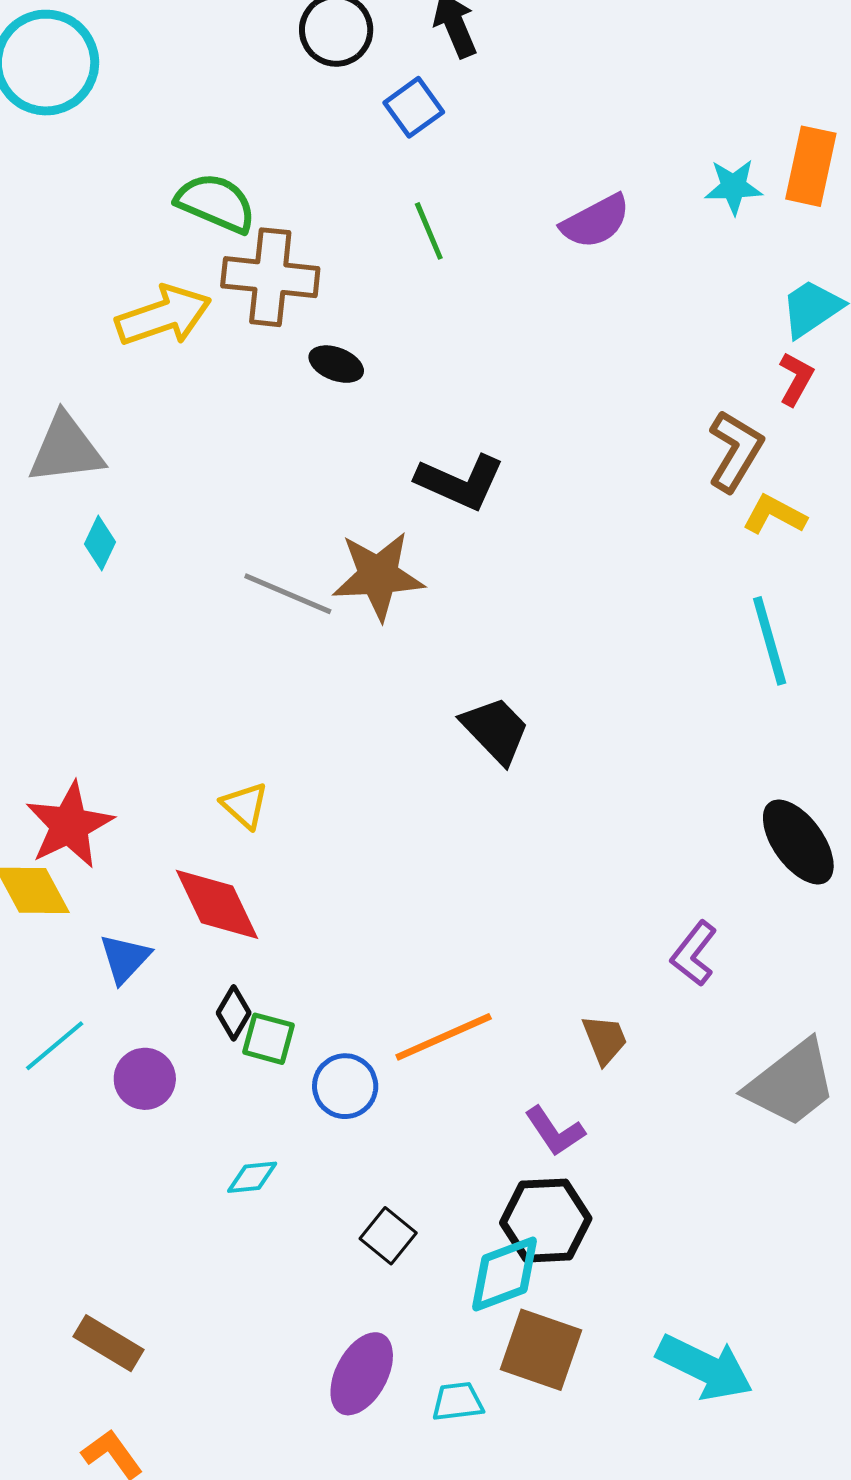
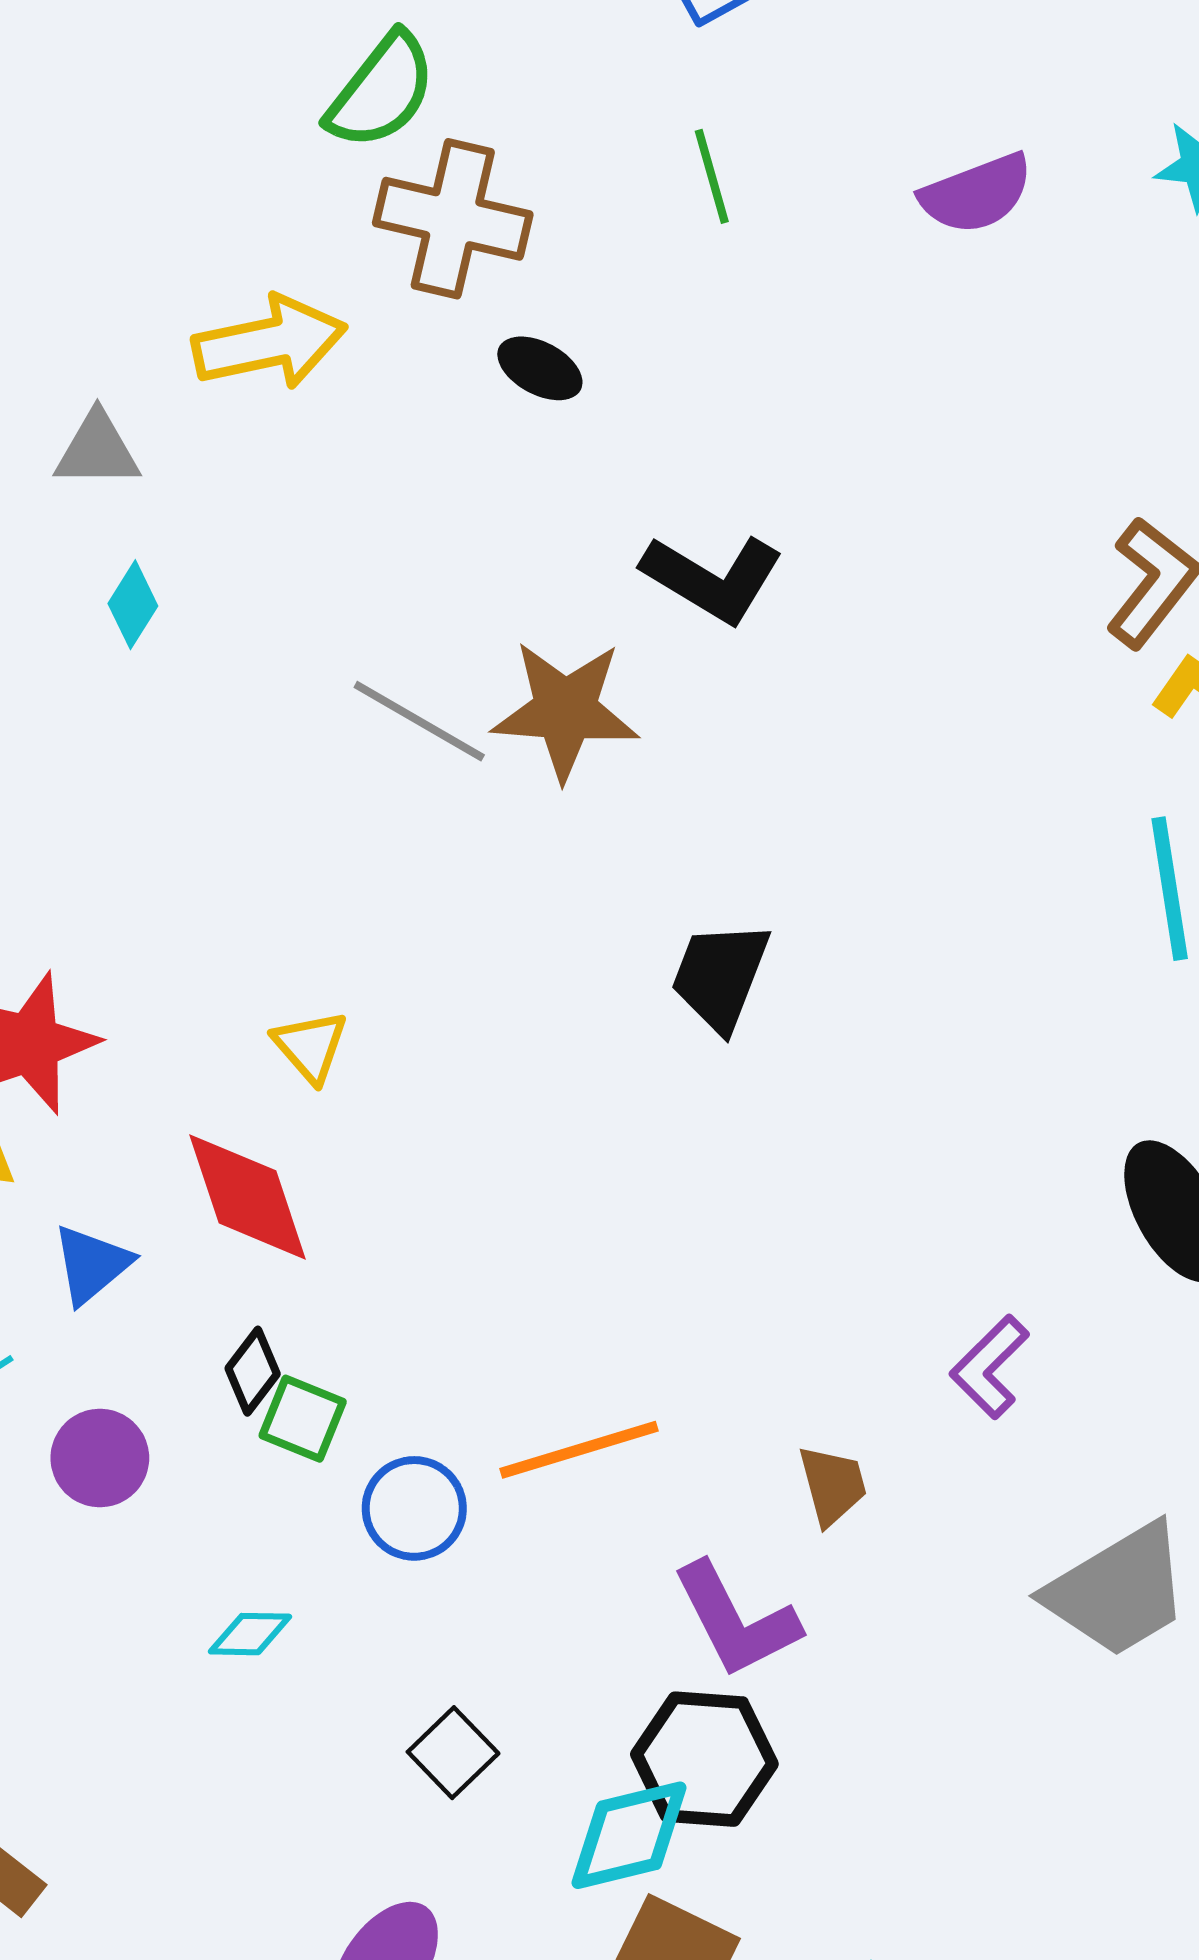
green semicircle: (216, 203) -> (381, 91), turned 98
yellow arrow: (163, 316) -> (270, 343), moved
gray triangle: (66, 449) -> (97, 450), size x0.7
black trapezoid: (495, 730) -> (720, 976), turned -122
purple L-shape: (555, 1131) -> (736, 1620), size x1.4

